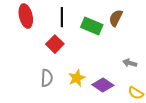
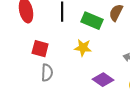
red square: (55, 44) -> (40, 49), moved, turned -30
yellow star: (77, 78) -> (83, 48), moved, turned 30

